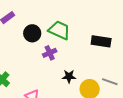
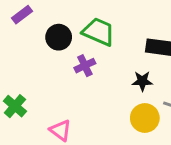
black star: (69, 76) -> (142, 81), moved

